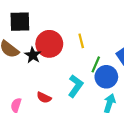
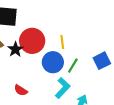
blue circle: (106, 77) -> (53, 62), moved
cyan L-shape: (75, 86) -> (63, 88), moved

